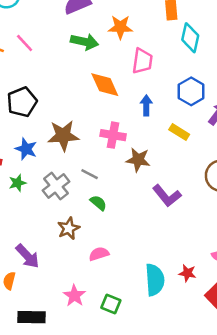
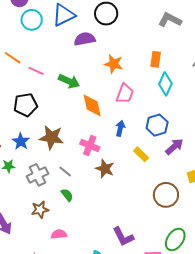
green arrow: (85, 42) -> (69, 81), moved
pink line: (25, 43) -> (36, 71), moved, turned -35
purple L-shape: (167, 196) -> (123, 237), moved

